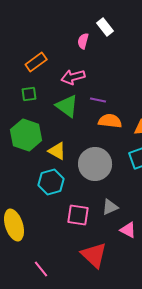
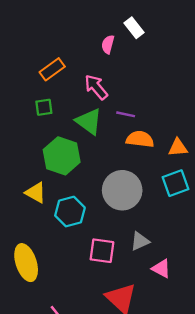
pink arrow: (73, 77) -> (96, 87), turned 65
green hexagon: (26, 135) -> (62, 156), moved
yellow triangle: (57, 151) -> (36, 193), moved

